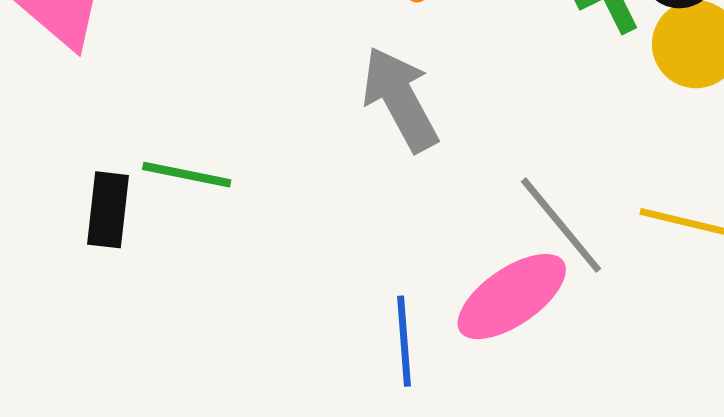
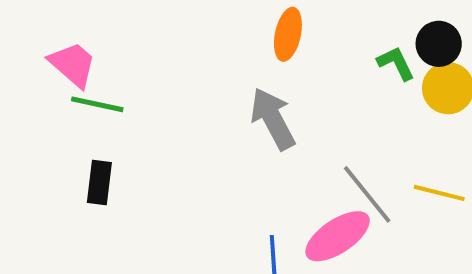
green line: (187, 175) -> (97, 104), moved

